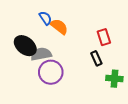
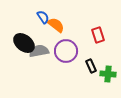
black rectangle: (96, 58) -> (91, 66), moved
purple circle: (51, 72) -> (66, 51), moved

